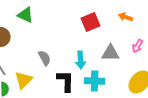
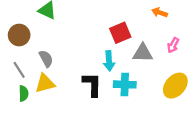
red square: (91, 22) -> (120, 33), moved
gray semicircle: (45, 58) -> (46, 59), moved
yellow triangle: (24, 80) -> (45, 83), turned 30

